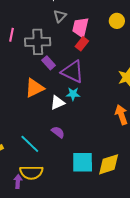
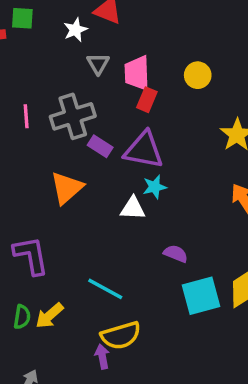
yellow circle: (117, 21) -> (198, 75), moved
orange triangle: (34, 88) -> (67, 188), moved
white triangle: (57, 103) -> (133, 208), turned 42
purple semicircle: (58, 132) -> (176, 254), moved

